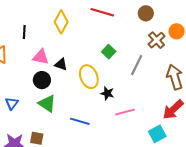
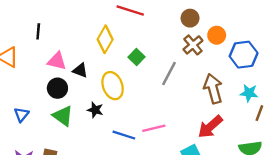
brown circle: (146, 13) -> (190, 18), moved
yellow diamond: (61, 22) -> (105, 39), moved
black star: (107, 93) -> (95, 110), moved
blue line: (80, 121) -> (124, 135), moved

